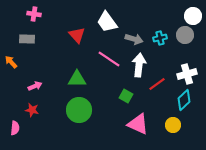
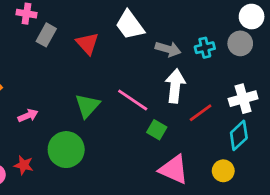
gray rectangle: (27, 39) -> (46, 35), moved, turned -63
pink line: (109, 59) -> (133, 100), moved
green triangle: (77, 79) -> (87, 106), turned -48
red star: (32, 110) -> (24, 165), moved
green circle: (79, 110) -> (66, 150), moved

